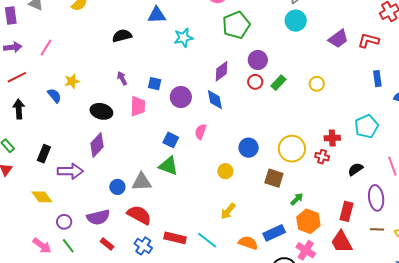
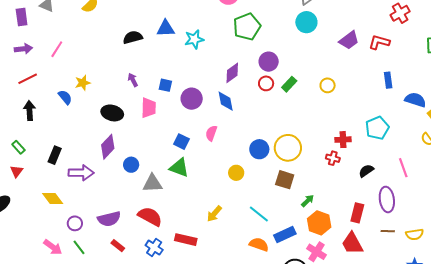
blue triangle: (157, 15) -> (166, 28), moved
yellow circle: (292, 149) -> (288, 148), moved
blue circle: (117, 187) -> (131, 165), moved
yellow arrow: (228, 211) -> (214, 214), moved
cyan line: (207, 240) -> (259, 214), moved

